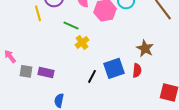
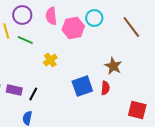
green line: (71, 25) -> (25, 40), moved
black line: (92, 76) -> (33, 94), moved

